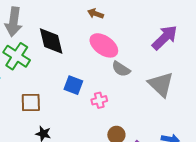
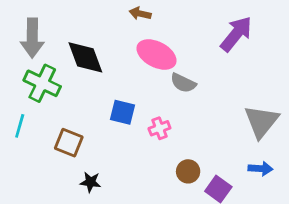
gray triangle: (161, 84) -> (261, 121), moved, turned 32
brown square: (31, 103) -> (69, 143), turned 30

